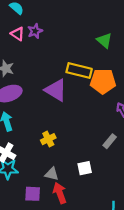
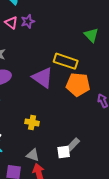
orange pentagon: (103, 81) -> (78, 85), moved
yellow cross: (48, 139) -> (32, 122), turned 32
gray rectangle: (110, 141) -> (73, 145), moved

